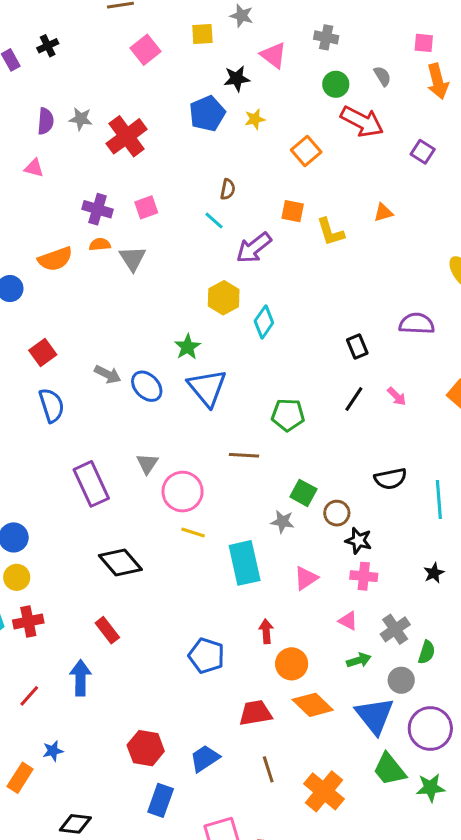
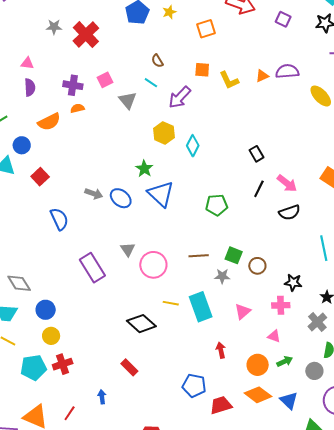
purple semicircle: (46, 121) -> (30, 87), moved
orange square: (306, 151) -> (206, 29), turned 30
brown semicircle: (228, 189) -> (157, 61), turned 144
orange triangle: (383, 213) -> (262, 76), moved
gray triangle: (133, 258) -> (128, 100), moved
purple semicircle: (417, 324) -> (287, 71), moved
red square: (43, 352) -> (40, 177), moved
pink arrow: (397, 396) -> (287, 183), size x1.5
brown line: (244, 455) -> (199, 256), moved
black semicircle: (390, 479) -> (289, 212), moved
yellow line: (193, 532) -> (171, 303), moved
black star: (358, 541) -> (293, 283), moved
black diamond: (120, 563) -> (141, 324), moved
gray cross: (395, 629) -> (317, 322), moved
red rectangle: (107, 630) -> (129, 367), moved
blue pentagon: (206, 656) -> (194, 386), moved
orange circle: (292, 664) -> (258, 365), moved
blue arrow: (80, 678) -> (102, 397), size x0.6
blue triangle: (375, 716) -> (289, 400), moved, size x0.7

